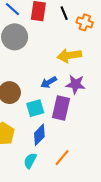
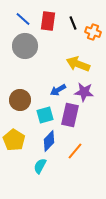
yellow arrow: (69, 55) -> (78, 64), turned 30
orange line: (62, 158) -> (75, 151), moved

